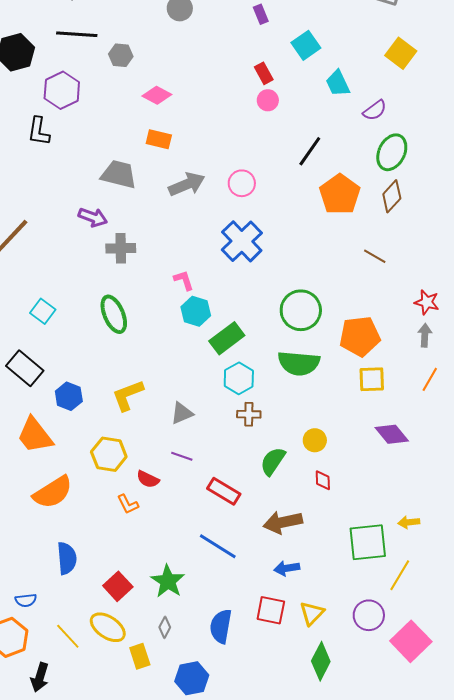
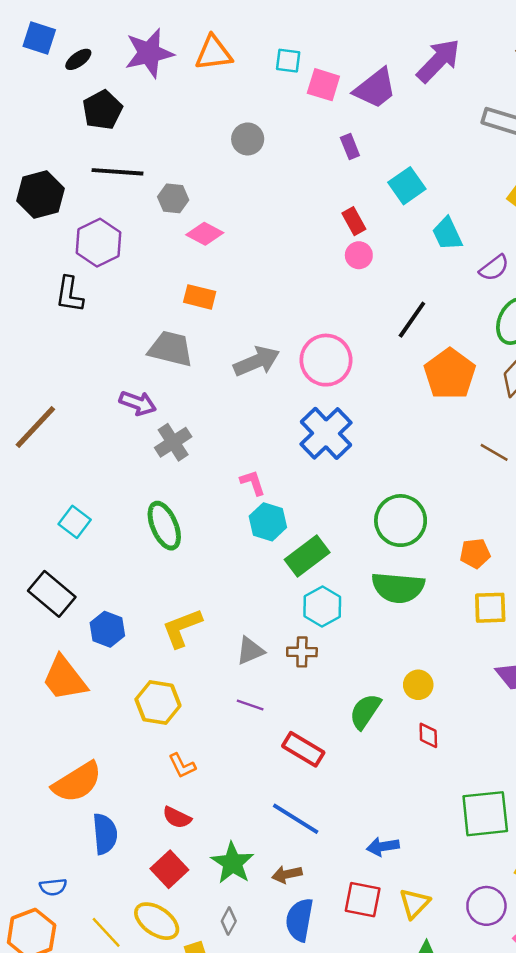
pink diamond: (157, 95) -> (205, 234), moved
orange rectangle: (159, 139) -> (200, 297), moved
pink circle: (242, 183) -> (326, 360), size x1.5
gray cross: (121, 248) -> (173, 442), turned -32
orange pentagon: (360, 336) -> (475, 553), size x0.6
brown cross: (249, 414) -> (302, 652), moved
red semicircle: (148, 479) -> (177, 817), moved
orange semicircle: (53, 492) -> (77, 782), moved
brown arrow: (283, 522) -> (287, 874), moved, size x0.6

